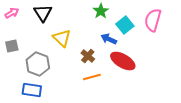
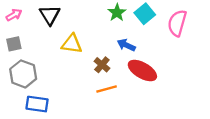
cyan square: (125, 25) -> (145, 14), moved
yellow triangle: (62, 38) -> (72, 44), turned -36
gray square: (12, 46) -> (14, 44), moved
gray hexagon: (38, 64) -> (23, 74), moved

